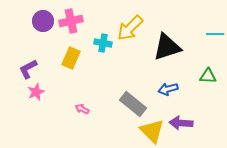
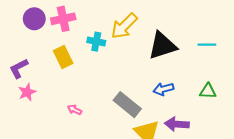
cyan line: (215, 34) -> (207, 45), moved
yellow rectangle: (71, 58) -> (63, 57), turned -50
green triangle: (208, 76) -> (208, 91), moved

